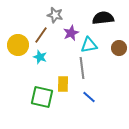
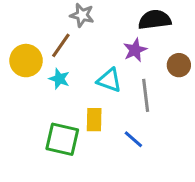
purple star: (71, 33) -> (135, 50), moved
cyan triangle: (89, 45) -> (109, 80), moved, turned 30
gray line: (82, 68) -> (146, 95), moved

